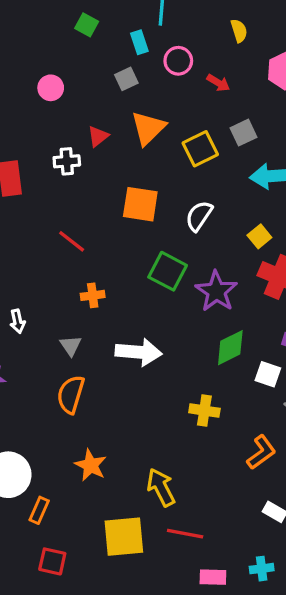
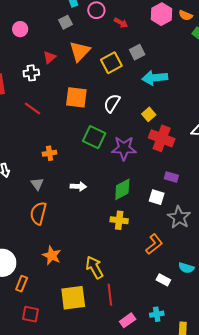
red line: (72, 241) -> (32, 108), moved
purple star: (216, 291) -> (124, 148), turned -30
green diamond: (230, 348) -> (122, 189), moved
white arrow: (139, 352) -> (78, 186), size x0.6
red line: (185, 534) -> (110, 295), turned 75
pink rectangle: (213, 577) -> (128, 320), turned -35

